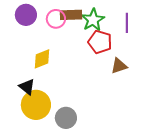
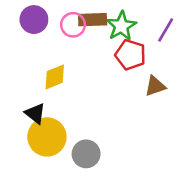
purple line: (127, 23) -> (166, 30), turned 30

